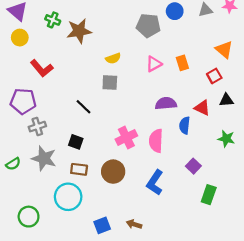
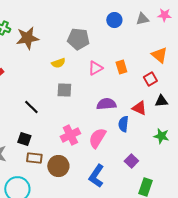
gray pentagon: (148, 25) -> (78, 39), moved
gray square: (110, 83) -> (64, 90), moved
pink semicircle: (156, 141) -> (97, 138), turned 30
brown rectangle: (79, 169) -> (34, 158), moved

